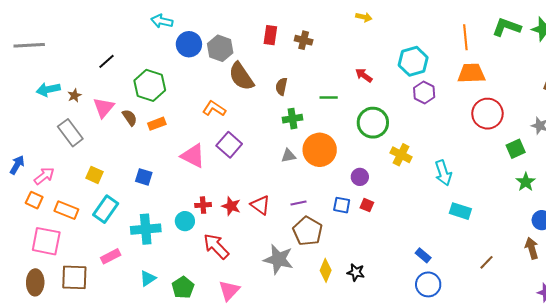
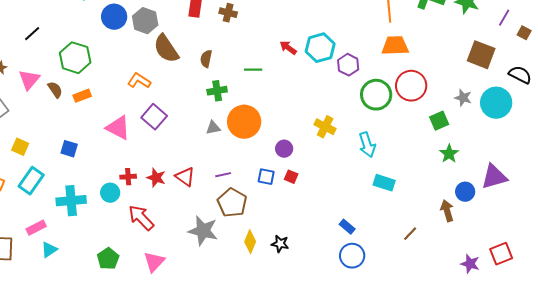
cyan hexagon: (413, 61) -> (320, 48), moved
green circle: (373, 123) -> (376, 95), moved
brown arrow: (532, 248) -> (447, 211), moved
cyan triangle: (148, 278) -> (49, 250), moved

